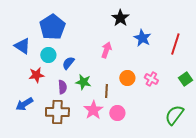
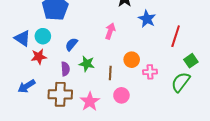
red line: (175, 44) -> (176, 36), moved
blue triangle: (22, 46) -> (22, 38), moved
cyan circle: (48, 55) -> (43, 36), moved
pink cross: (151, 79) -> (150, 72), moved, turned -32
pink star: (93, 110) -> (90, 101), moved
green semicircle: (174, 115) -> (181, 82), moved

